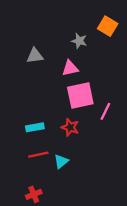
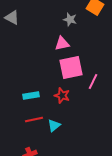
gray triangle: (35, 56) -> (12, 18), moved, turned 35

